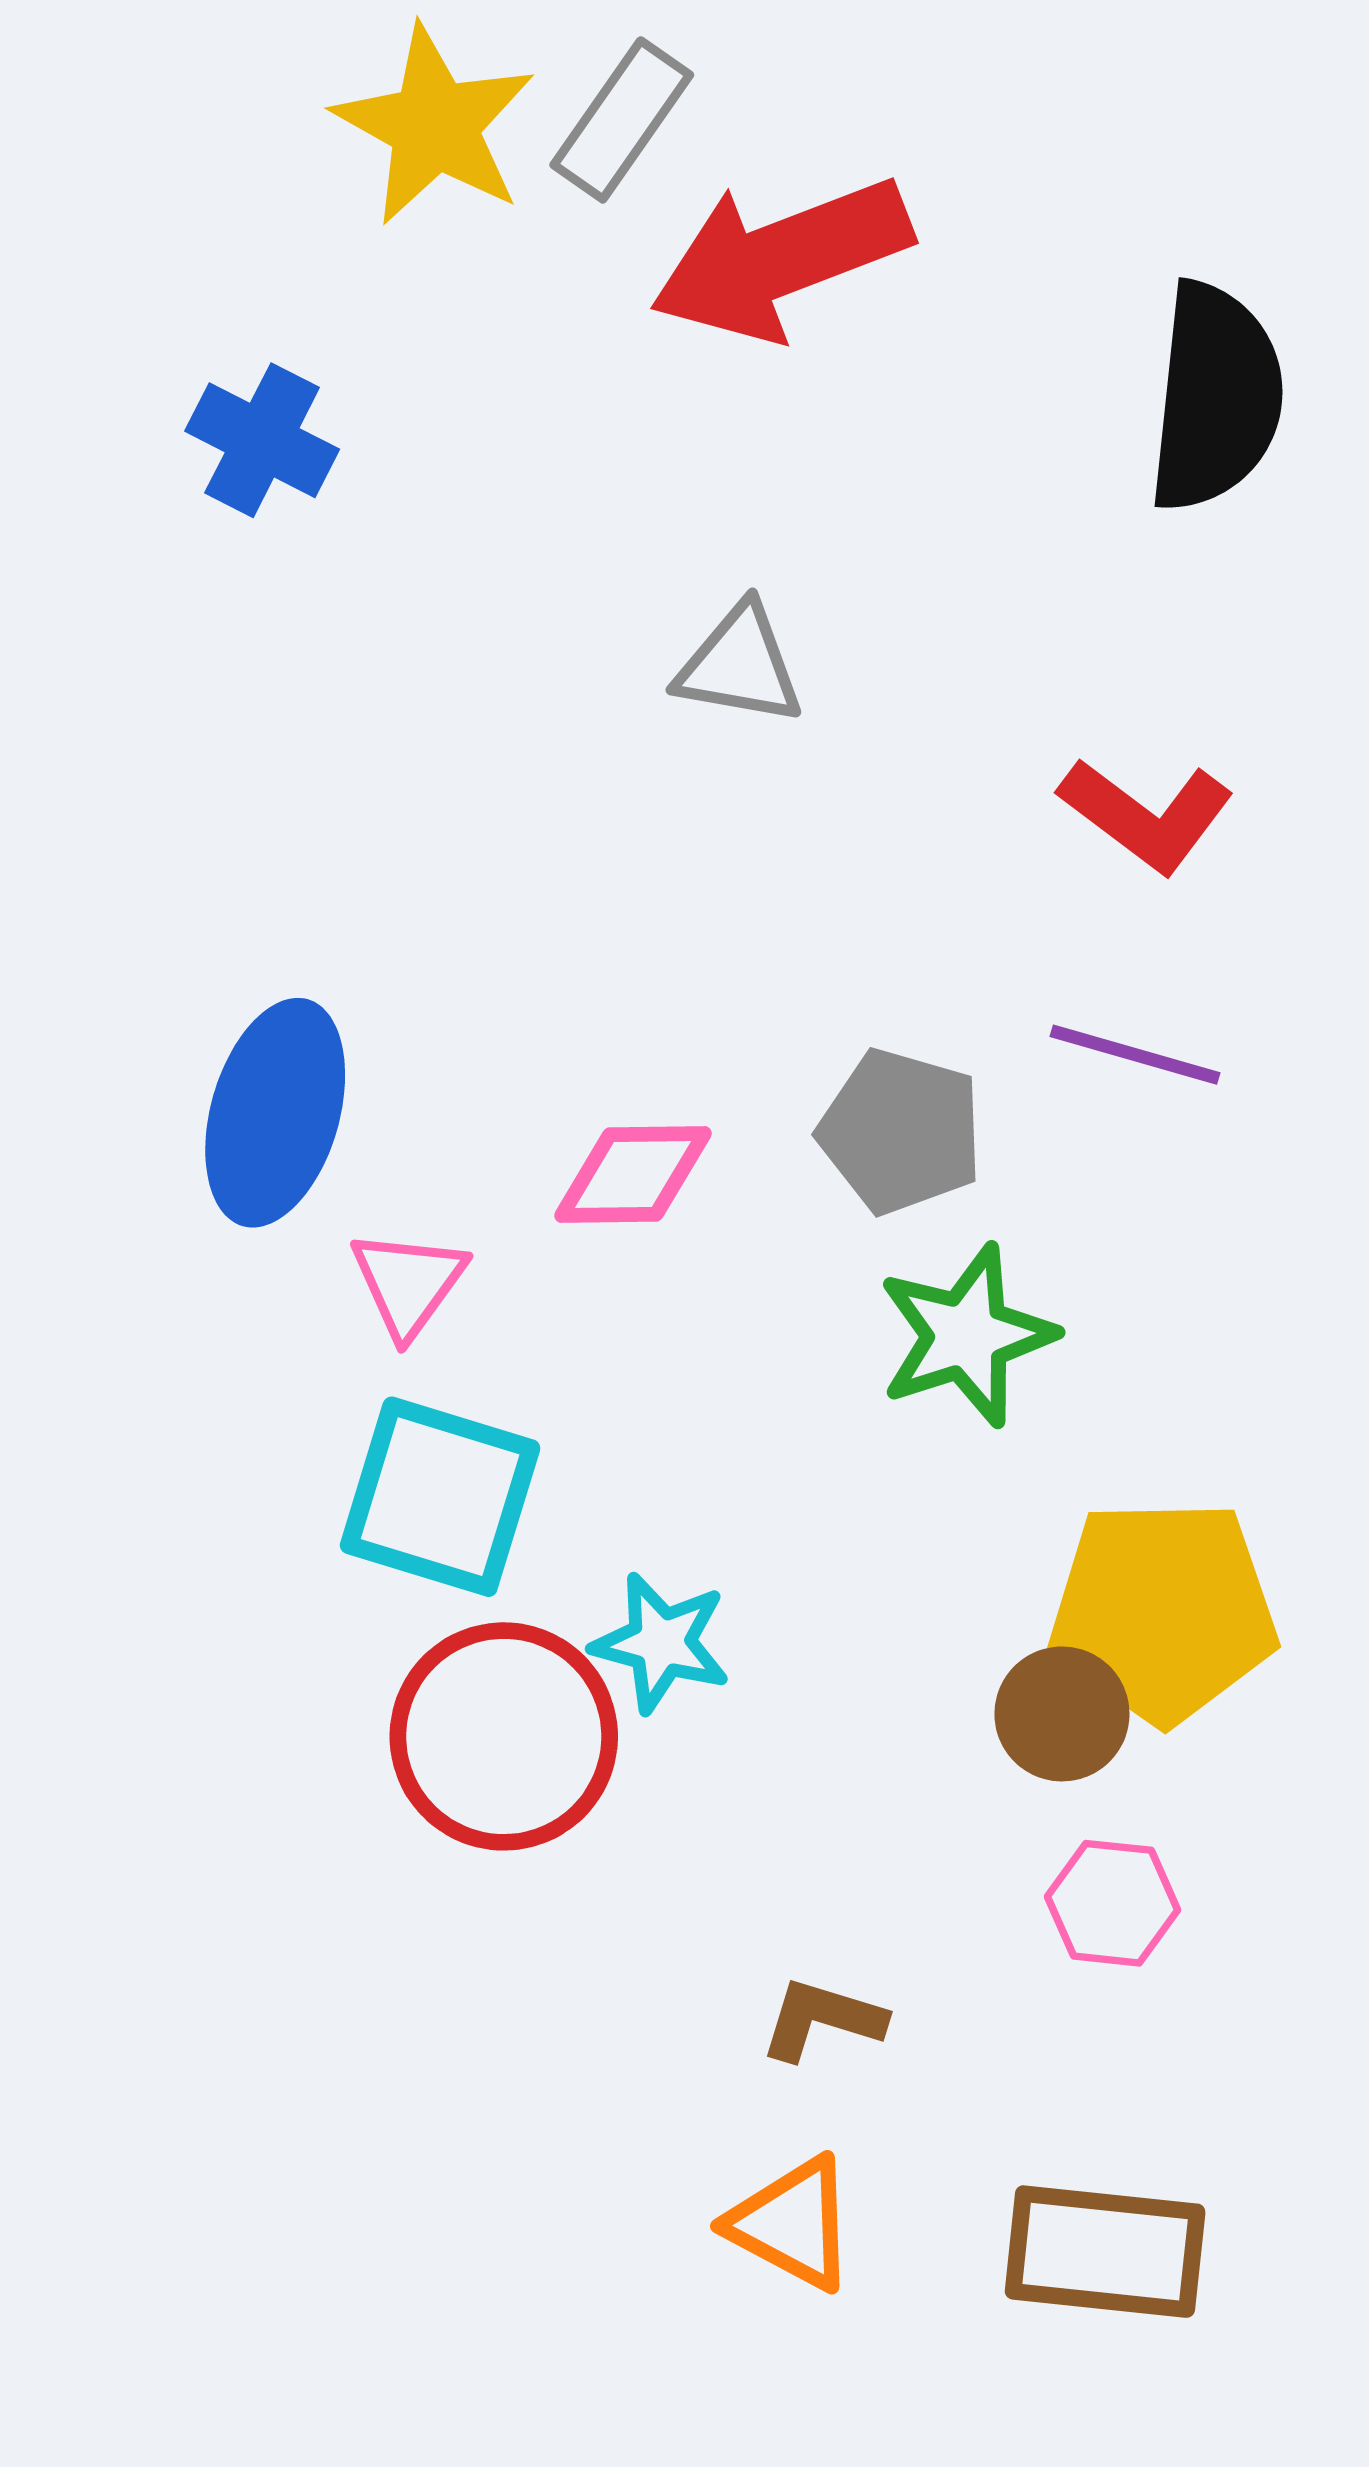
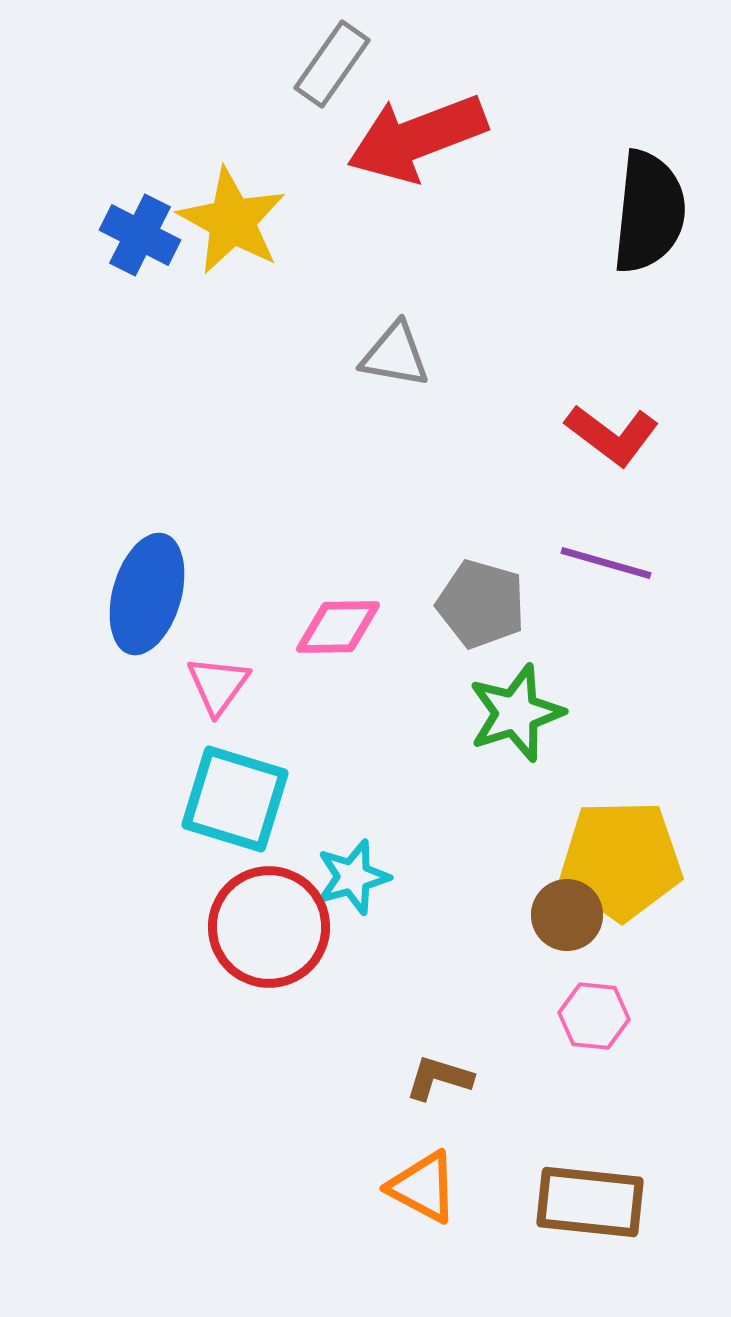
yellow star: (434, 126) -> (232, 221), moved
cyan star: (661, 1643) -> (353, 877), turned -30

